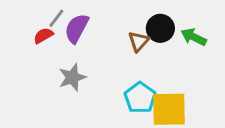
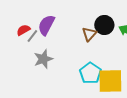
gray line: (56, 18) -> (32, 36), moved

